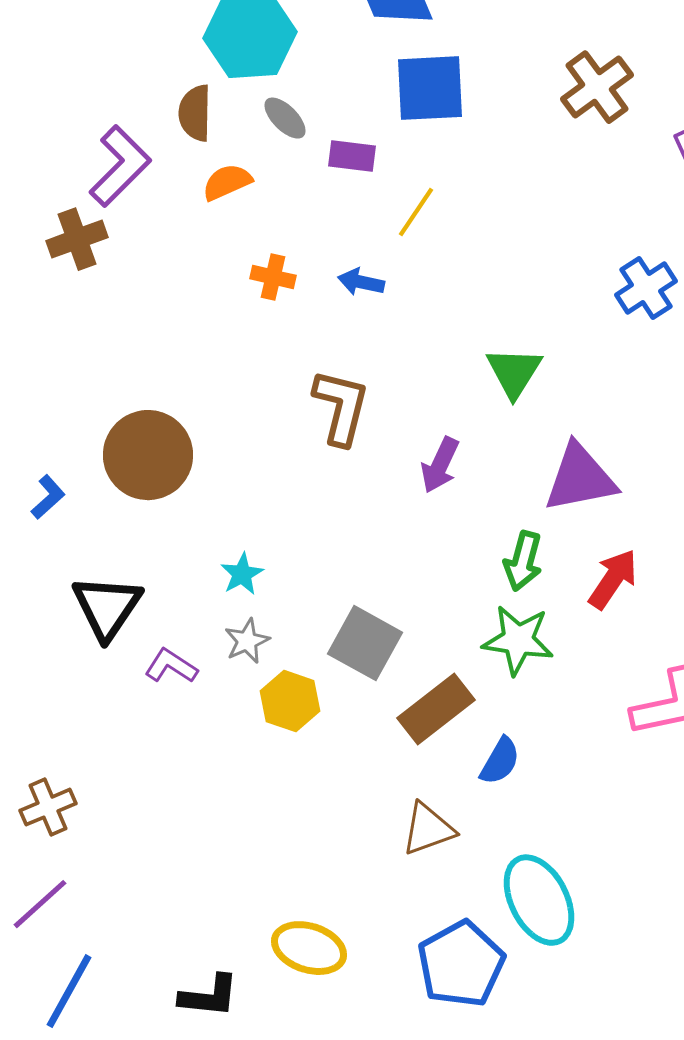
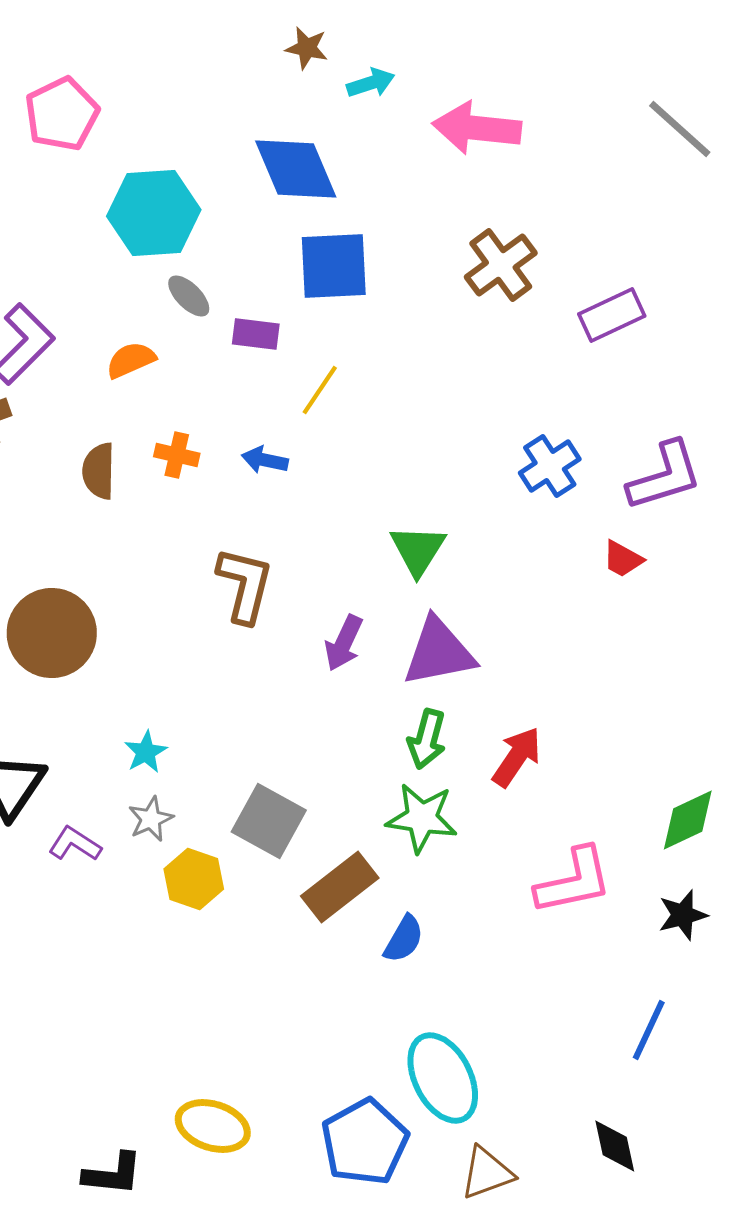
brown semicircle: (195, 113) -> (99, 471), moved
purple triangle: (580, 478) -> (439, 652), moved
brown triangle: (428, 829) -> (487, 1173), moved

